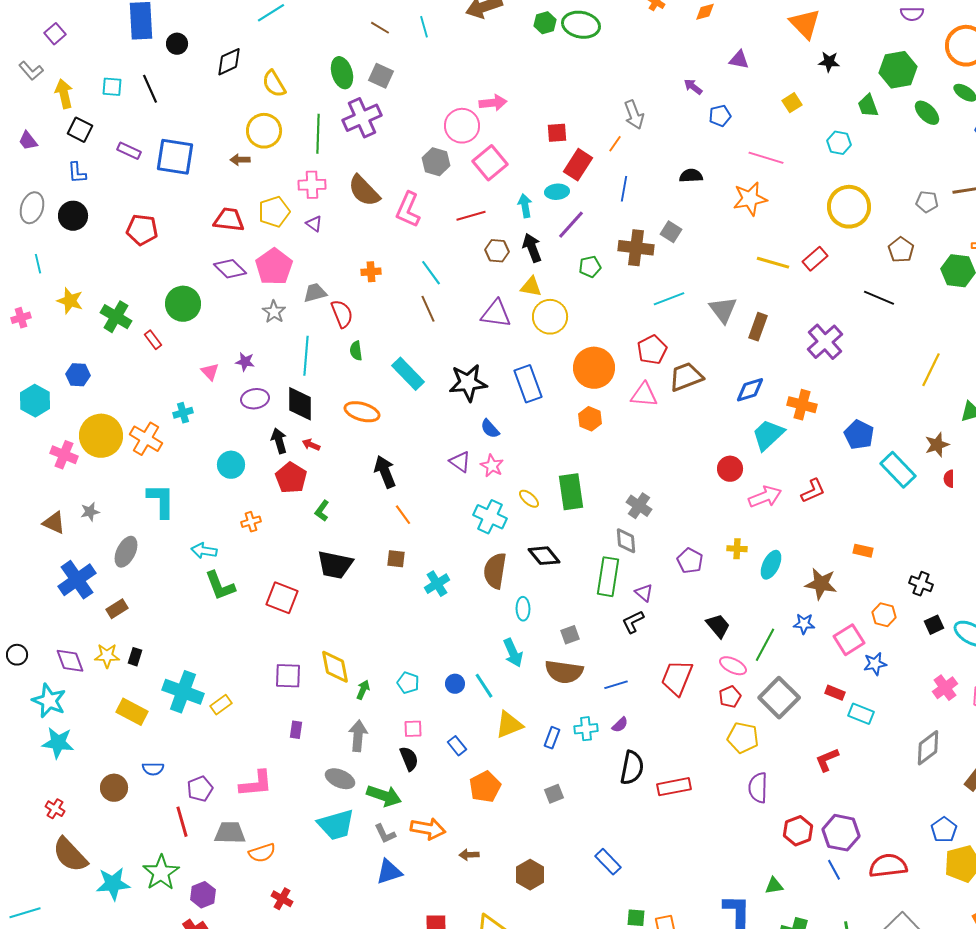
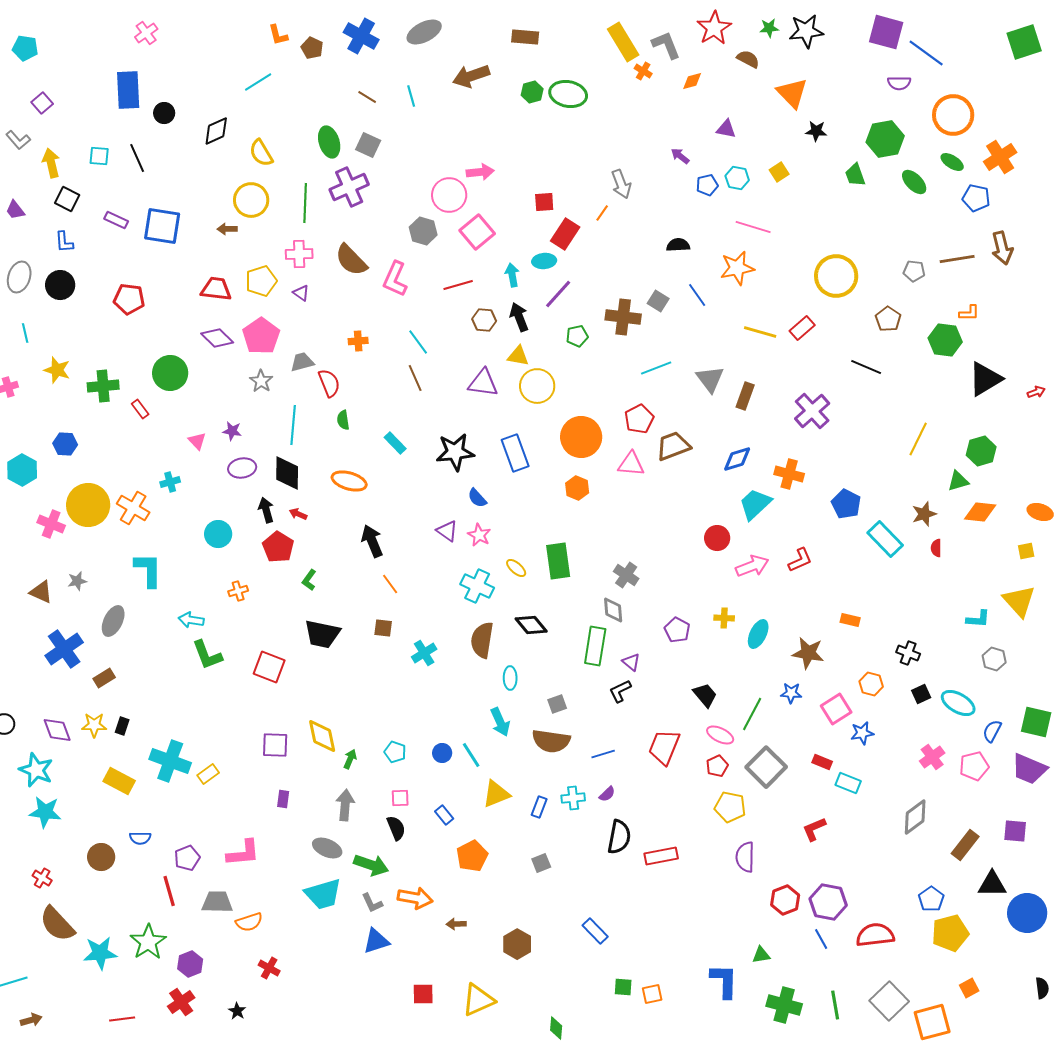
cyan hexagon: (839, 143) -> (737, 178), moved
blue line: (624, 189) -> (697, 295), moved, turned -45
green cross: (116, 317) -> (103, 386), turned -36
cyan rectangle: (408, 374) -> (395, 443), size x0.7

